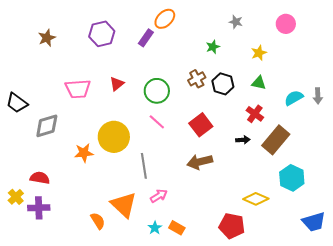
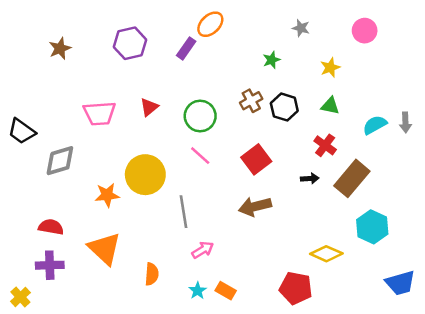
yellow cross: (16, 197) -> (20, 297), moved
orange triangle: (124, 205) -> (105, 249), moved
orange semicircle: (98, 221) -> (152, 274), moved, turned 36

